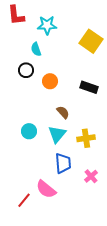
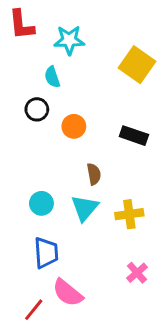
brown semicircle: (63, 112) -> (94, 174), turned 32
blue trapezoid: (63, 163) -> (46, 253), moved

